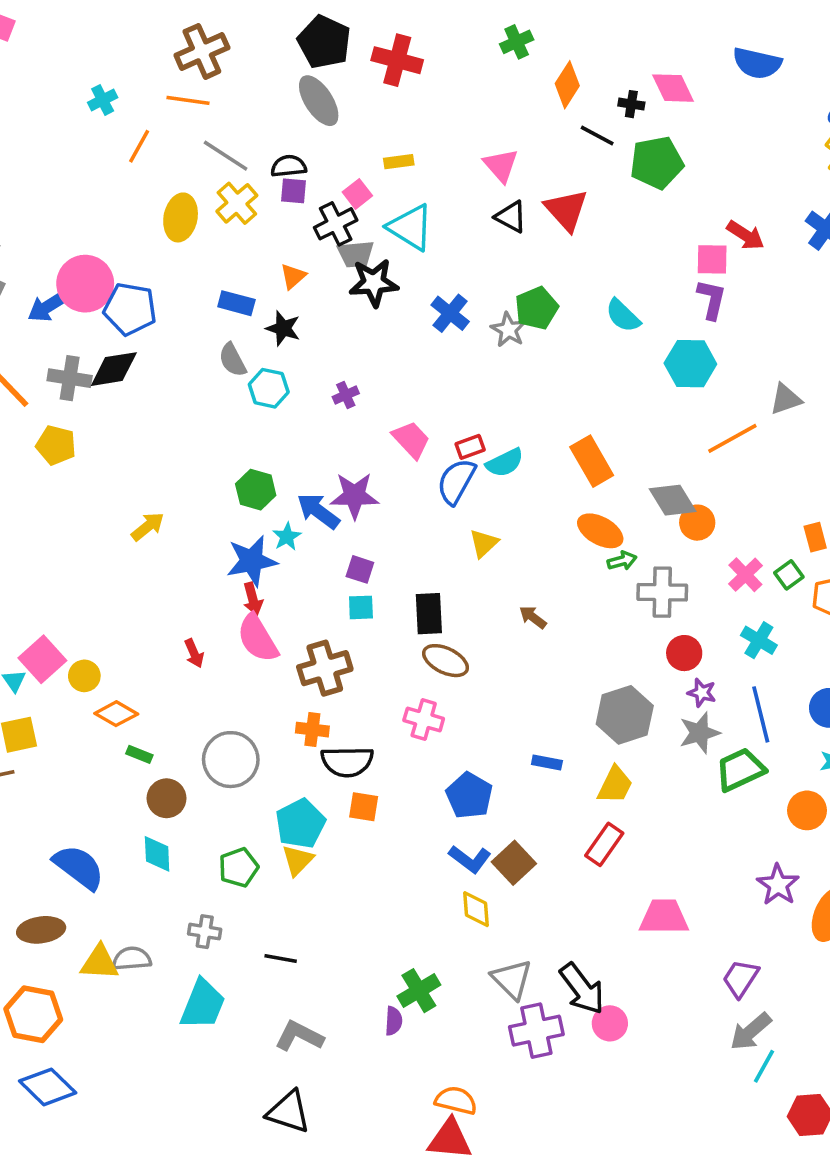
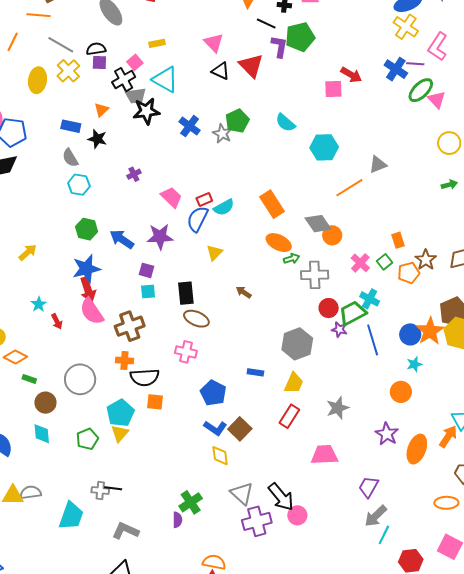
purple L-shape: (712, 299) -> (279, 47), moved
cyan hexagon: (269, 388) -> (79, 185), moved
purple star: (354, 496) -> (160, 237), moved
cyan star: (287, 537) -> (39, 304), moved
red arrow: (253, 599) -> (88, 290), size x1.4
gray star: (699, 733) -> (338, 408), moved
green trapezoid: (740, 770) -> (353, 313), moved
gray cross: (205, 932) -> (100, 491), moved

